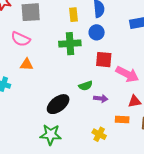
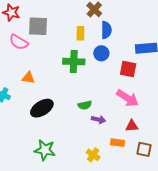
pink semicircle: (21, 39) -> (19, 42), moved
red square: (104, 60) -> (128, 69), moved
black ellipse: (58, 104) -> (42, 108), moved

